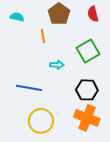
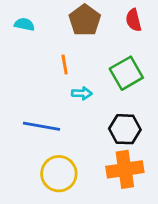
orange line: (43, 36) -> (65, 65), moved
orange cross: (87, 118) -> (125, 169), turned -30

